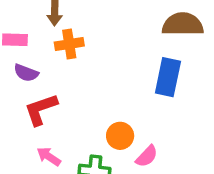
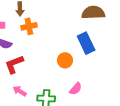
blue rectangle: (168, 77) -> (86, 43), turned -35
orange circle: (120, 136) -> (65, 60), moved

